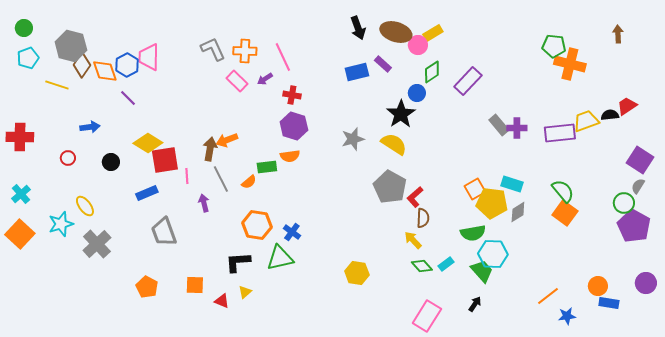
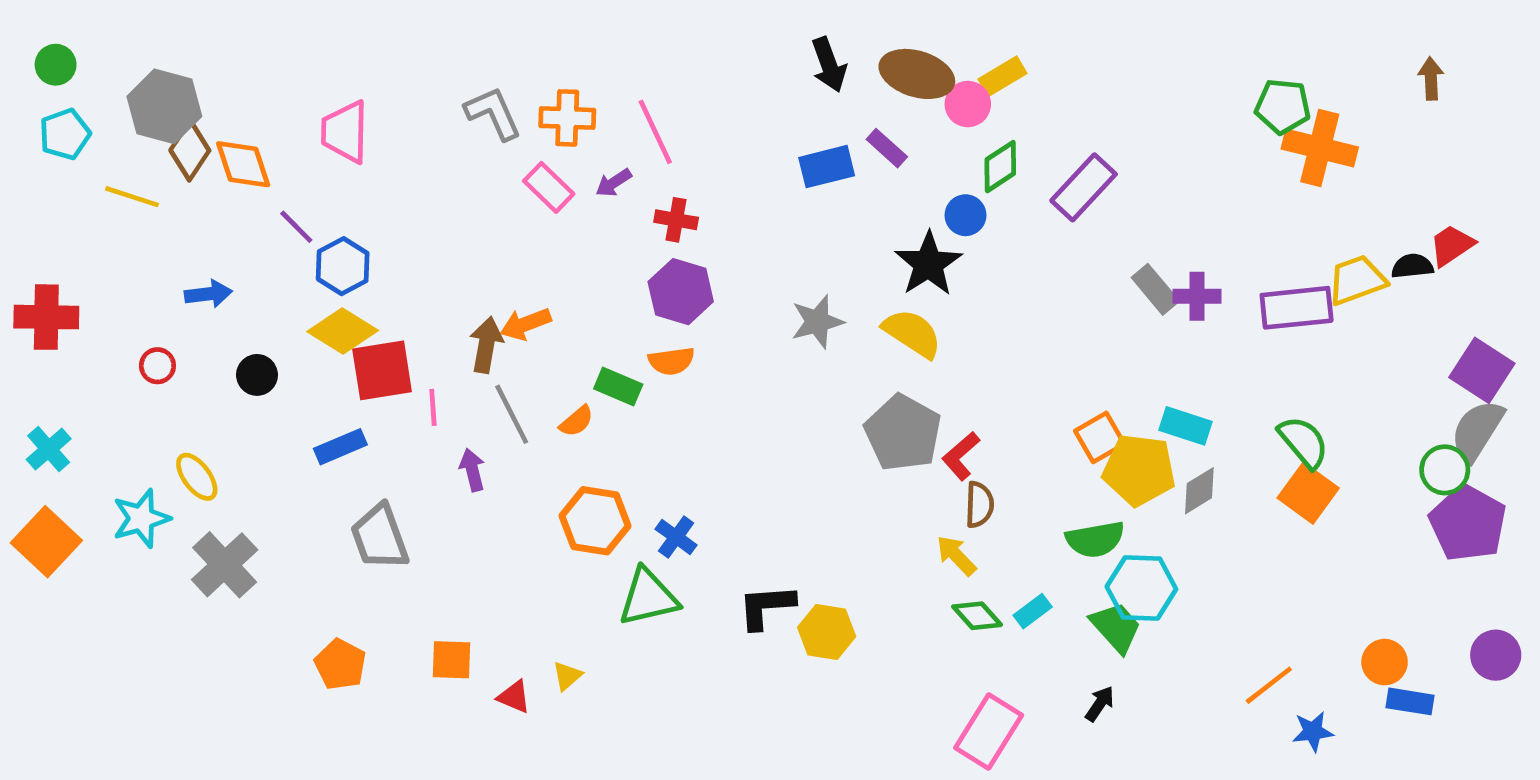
blue hexagon: (127, 65) -> (343, 266), moved
green rectangle: (267, 167) -> (618, 387), turned 30
gray semicircle: (638, 186) -> (1477, 431), size x1.8
black L-shape: (238, 262) -> (766, 606), moved

